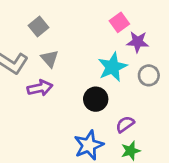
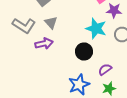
cyan star: (112, 67) -> (96, 28), turned -30

